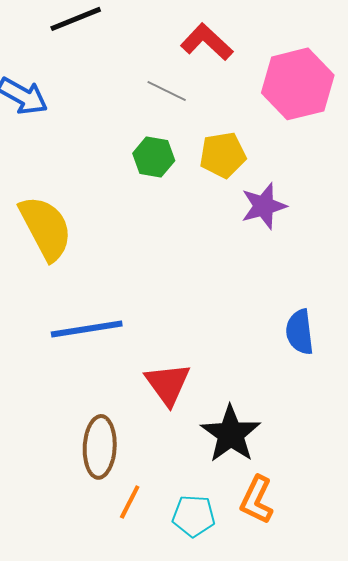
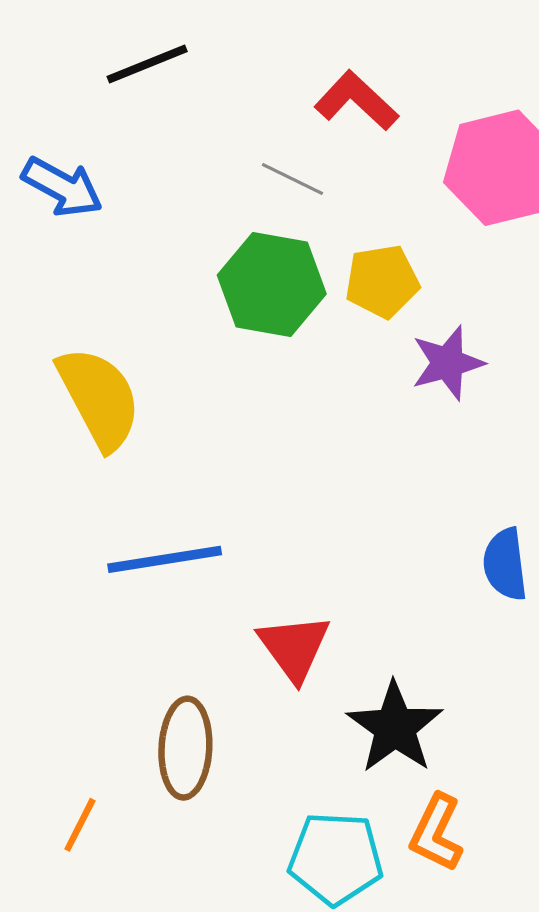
green hexagon: (154, 157) -> (272, 285), size x1.6
orange line: (130, 502) -> (80, 825), moved
cyan pentagon: (194, 516) -> (336, 858), size x1.4

